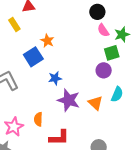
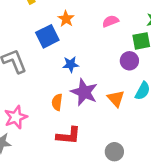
pink semicircle: (103, 30) -> (111, 21), moved, turned 96
orange semicircle: (38, 119) -> (57, 102), moved

